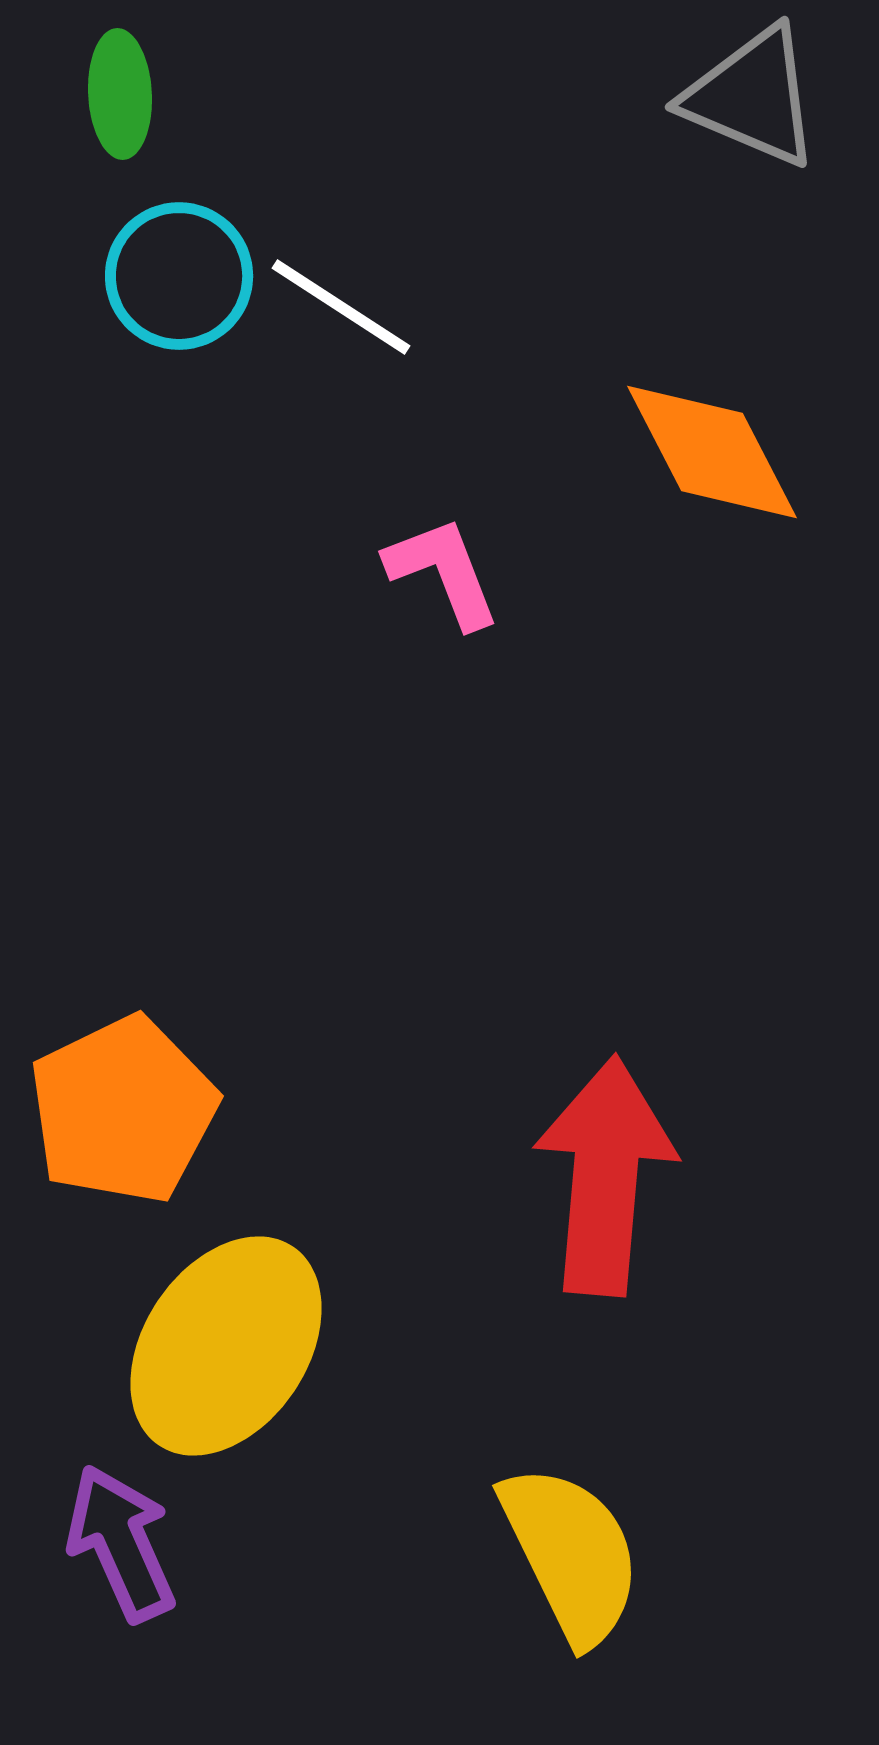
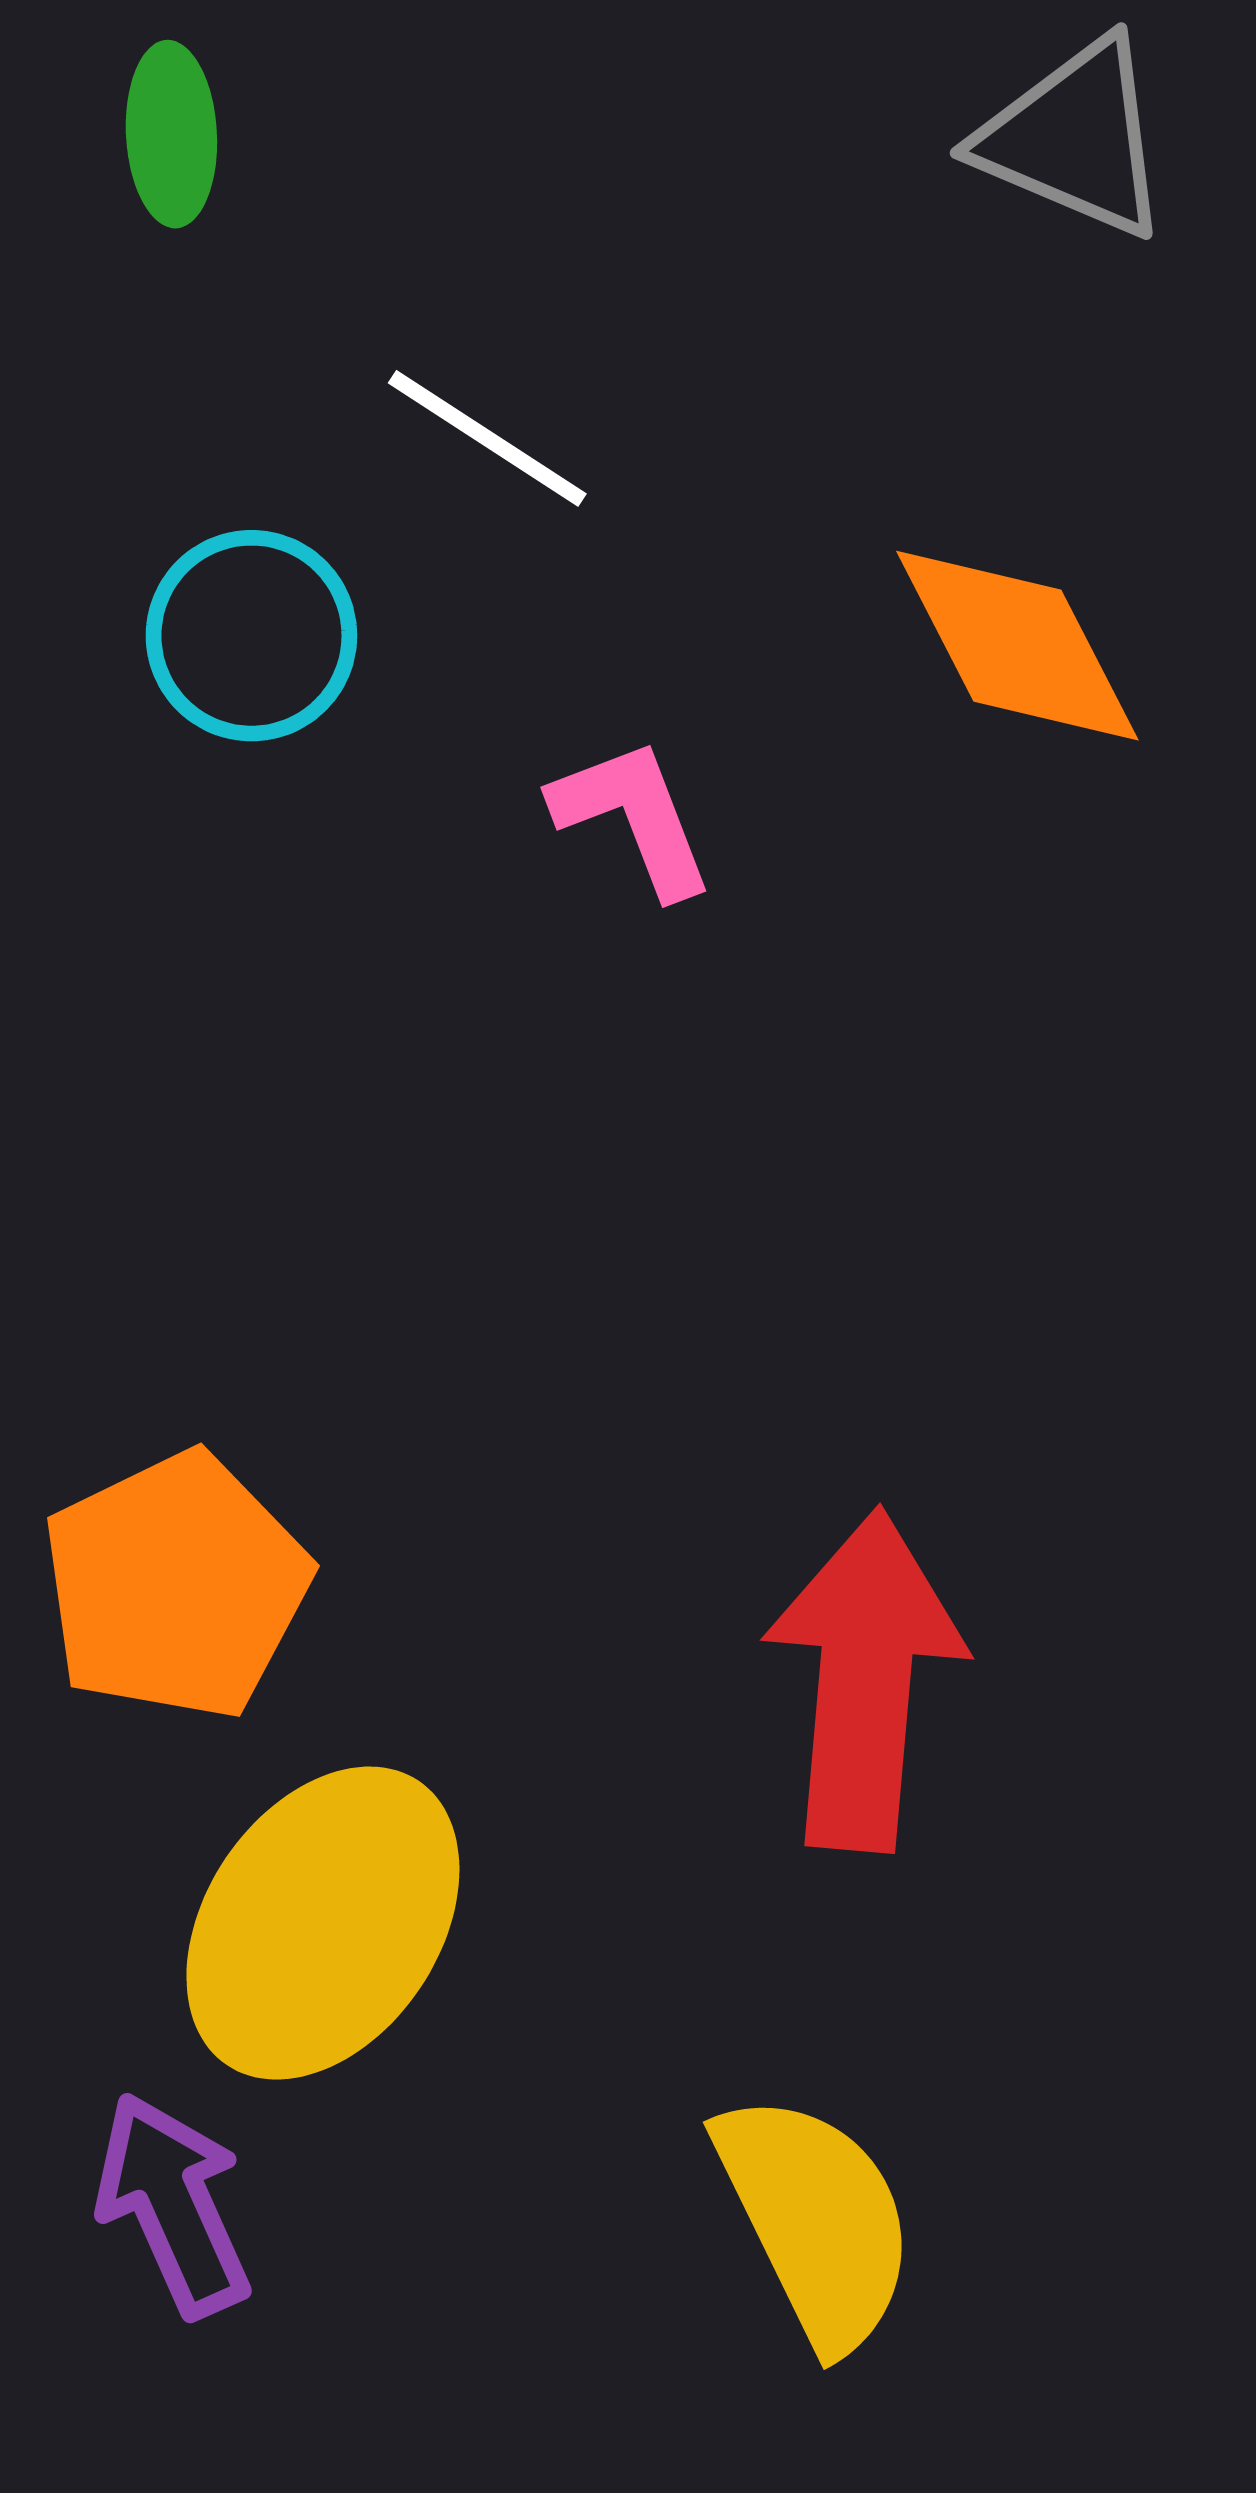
cyan circle: (179, 276) -> (251, 636), moved

